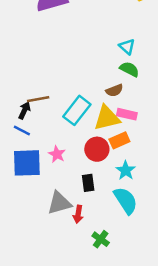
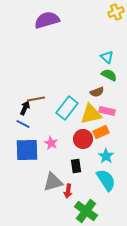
green cross: (101, 239) -> (86, 211), size x1.6

